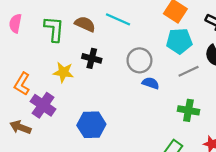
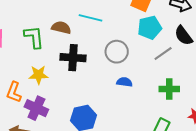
black cross: (92, 58) -> (73, 58), size x1.4
yellow star: (63, 72) -> (38, 75), moved
blue semicircle: (151, 83) -> (124, 82), moved

